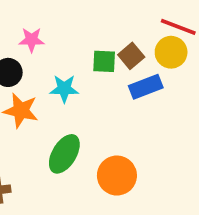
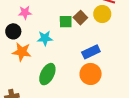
blue rectangle: (146, 87) -> (91, 52), moved
orange circle: (117, 176) -> (91, 74), moved

